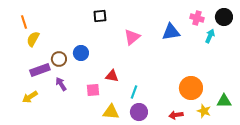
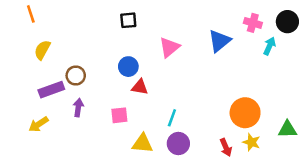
orange line: (24, 22) -> (31, 14), moved
blue triangle: (171, 32) -> (219, 41), turned -30
blue circle: (81, 53) -> (128, 67), moved
red triangle: (112, 76) -> (140, 87), moved
purple arrow: (61, 84) -> (78, 108), turned 40
yellow star: (204, 111) -> (251, 142), moved
red arrow: (176, 115) -> (226, 147), turned -104

